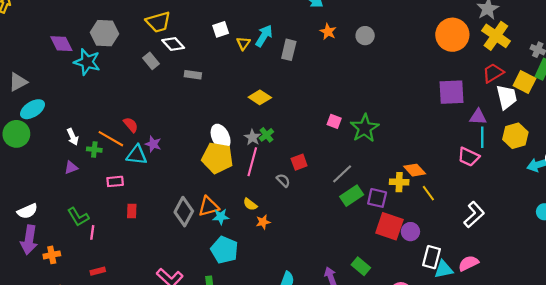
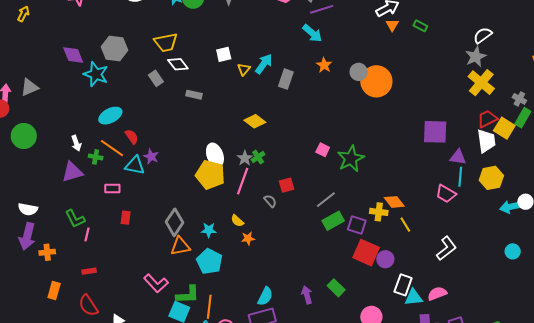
orange circle: (452, 35) -> (376, 81), moved
red trapezoid: (493, 73) -> (487, 119), moved
cyan ellipse: (33, 109) -> (110, 116), moved
purple triangle: (71, 168) -> (72, 172), size x1.6
orange triangle: (209, 206) -> (180, 246), moved
white semicircle: (27, 211) -> (28, 209), turned 30

